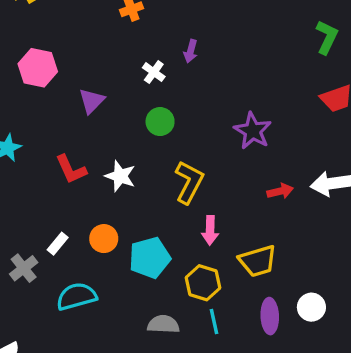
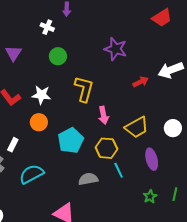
orange circle: (104, 239) -> (39, 122), moved
white circle: (311, 307) -> (173, 128), moved

